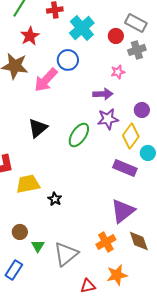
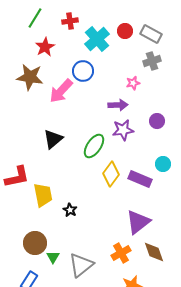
red circle: (116, 36) -> (125, 31), moved
yellow diamond: (131, 136) -> (111, 174), moved
yellow trapezoid: (28, 184) -> (43, 195), turned 90
brown circle: (20, 232) -> (35, 243), size x1.5

